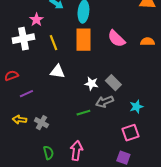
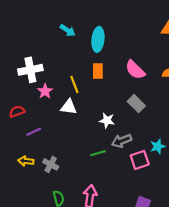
pink star: (36, 20) -> (45, 91), moved
orange rectangle: (83, 40) -> (98, 71), size x0.6
yellow line: (53, 43) -> (74, 84), moved
gray rectangle: (113, 83) -> (136, 104), moved
pink square: (130, 133) -> (140, 160), moved

